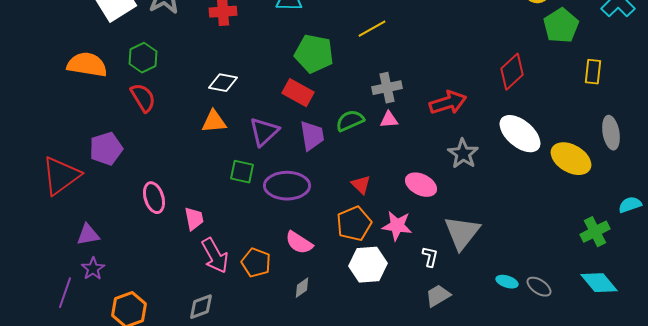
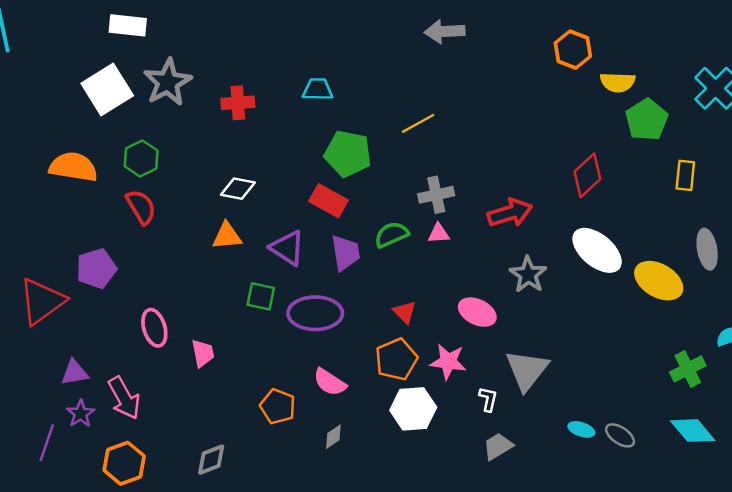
purple triangle: (264, 132) -> (287, 248), turned -44
pink arrow: (215, 256) -> (124, 398), moved

